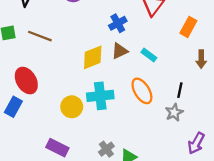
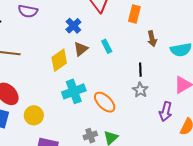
cyan rectangle: (149, 55) -> (107, 46), turned 40
orange ellipse: (142, 91) -> (105, 102), moved
yellow circle: (72, 107) -> (34, 115), moved
gray cross: (106, 149) -> (90, 136), turned 32

